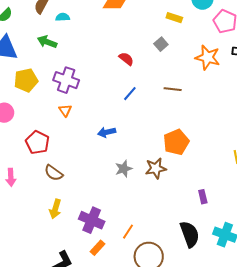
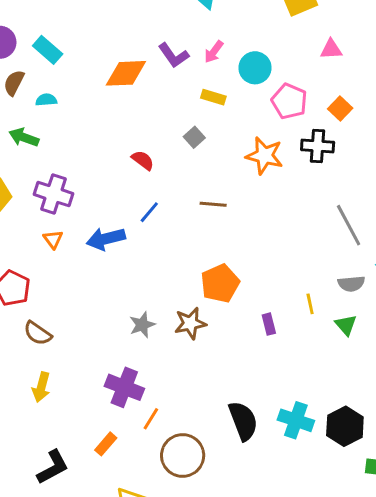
blue arrow: (107, 132) -> (106, 239), moved, size x1.4
purple rectangle: (203, 197) -> (269, 324), moved
purple cross: (92, 220) -> (124, 387), moved

